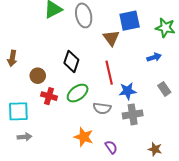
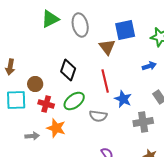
blue star: (128, 91) -> (123, 99), turned 30
cyan square: (18, 111) -> (16, 100), moved
gray cross: (133, 114) -> (143, 122), moved
gray arrow: (24, 137) -> (32, 136), moved
orange star: (84, 137) -> (56, 128), moved

